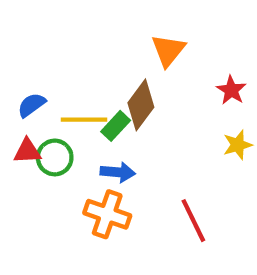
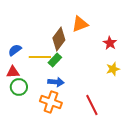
orange triangle: (168, 50) -> (80, 24), turned 30
brown diamond: (141, 105) -> (59, 39), moved
green circle: (55, 157) -> (19, 87), moved

